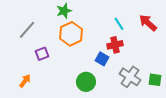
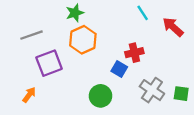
cyan line: (119, 24) -> (143, 13), moved
gray line: (27, 30) -> (32, 35), turned 30
purple square: (42, 54) -> (49, 63), size x1.6

